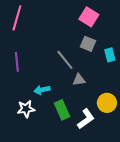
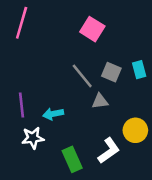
pink square: (89, 17) -> (92, 29), moved
gray square: (88, 44) -> (111, 72), moved
purple line: (17, 62) -> (22, 105), moved
green rectangle: (62, 110) -> (72, 159), moved

